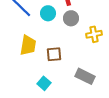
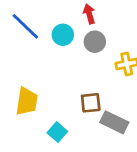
yellow trapezoid: (28, 45) -> (27, 101), moved
brown square: (54, 54) -> (91, 103), moved

